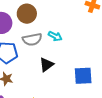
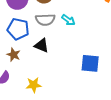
black triangle: (47, 65) -> (42, 45), moved, turned 49

